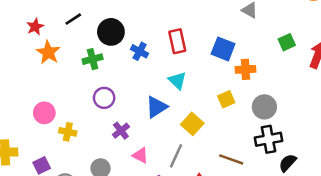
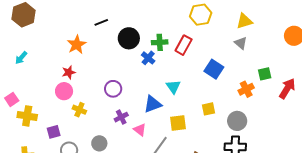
red star: (35, 27) -> (69, 72), moved
red rectangle: (177, 41) -> (184, 45), moved, turned 30
green cross: (93, 59) -> (160, 42), moved
orange cross: (245, 69) -> (246, 89), moved, turned -35
yellow square: (192, 124) -> (178, 123), turned 30
pink triangle: (140, 155) -> (140, 130), moved

